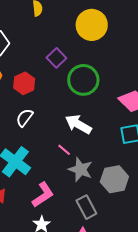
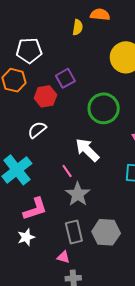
purple square: (56, 58) -> (65, 78), moved
gray hexagon: (114, 179) -> (106, 232), moved

